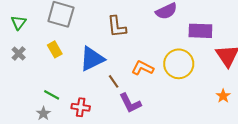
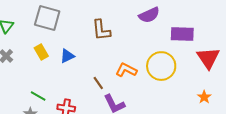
blue triangle: (92, 59) -> (67, 56), moved, size x0.6

